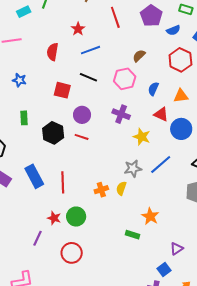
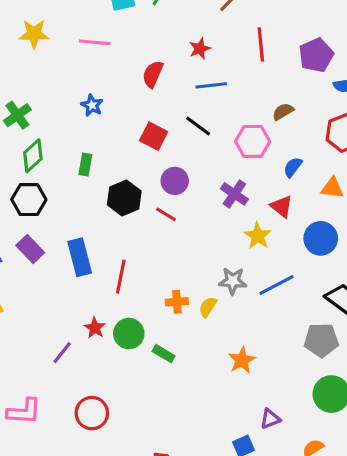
red triangle: (161, 114) -> (282, 207), moved
green rectangle: (132, 235) -> (164, 354), moved
red circle: (72, 253) -> (92, 413), moved

